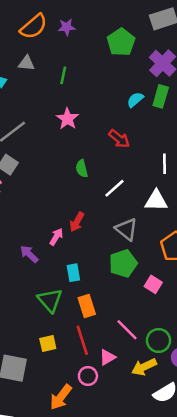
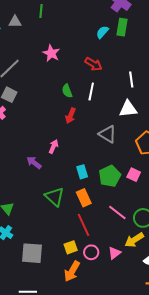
gray triangle: (27, 63) -> (15, 22), moved
green line: (63, 75) -> (41, 11), moved
white line: (114, 188) -> (91, 91), moved, turned -30
red arrow: (77, 222) -> (71, 116), moved
green pentagon: (123, 263) -> (110, 176), moved
cyan rectangle: (73, 273) -> (82, 172), moved
yellow square: (48, 343) -> (71, 247), moved
pink triangle: (107, 357) -> (114, 253), moved

